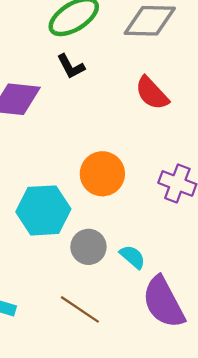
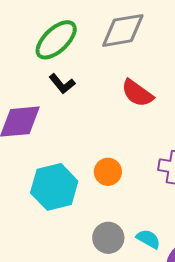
orange circle: (102, 174) -> (108, 172), size x0.7
cyan hexagon: (43, 210) -> (54, 187), moved

